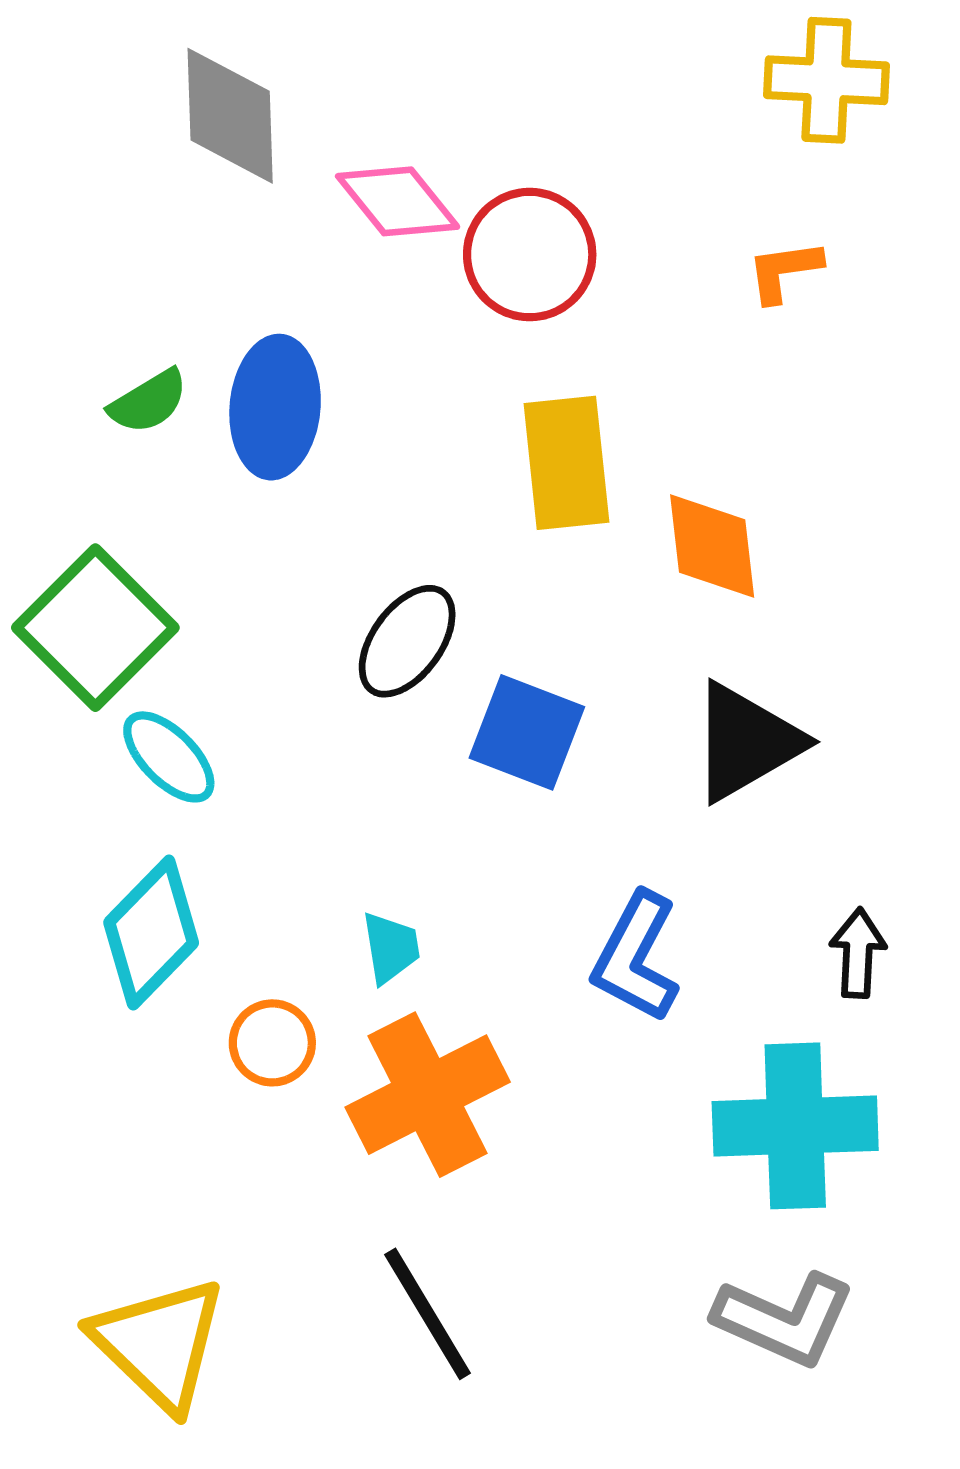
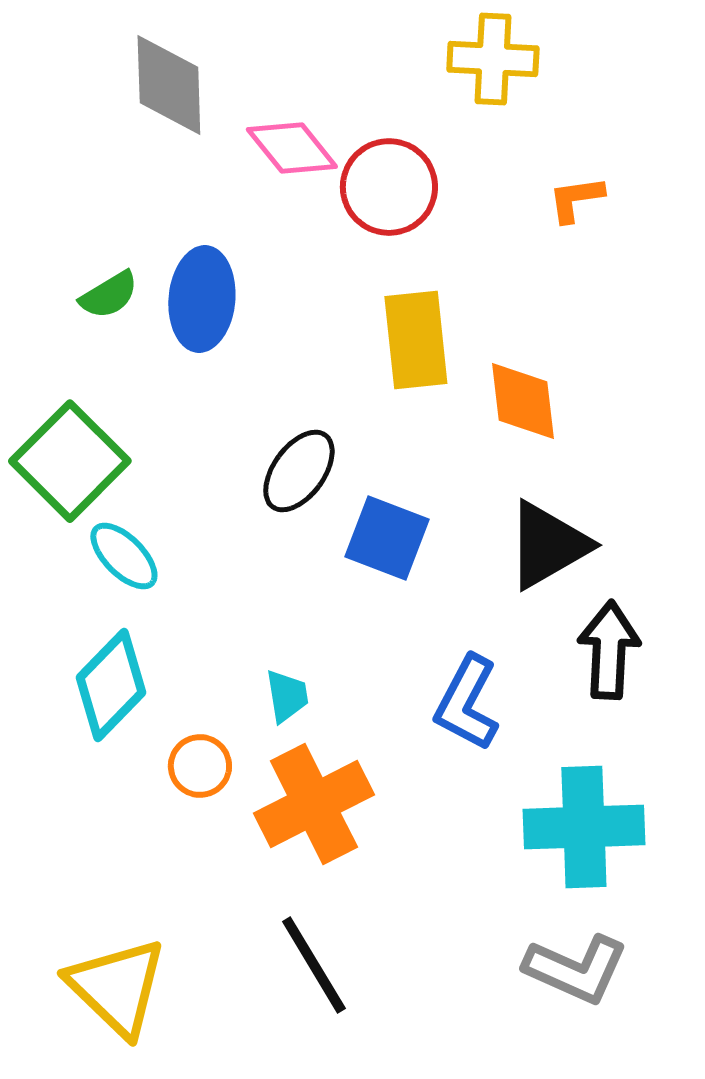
yellow cross: (826, 80) -> (493, 59), moved
black arrow: (858, 953) -> (609, 650), moved, size x1.5

